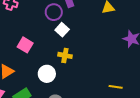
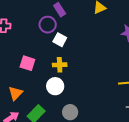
yellow cross: (65, 55) -> (60, 65), moved

